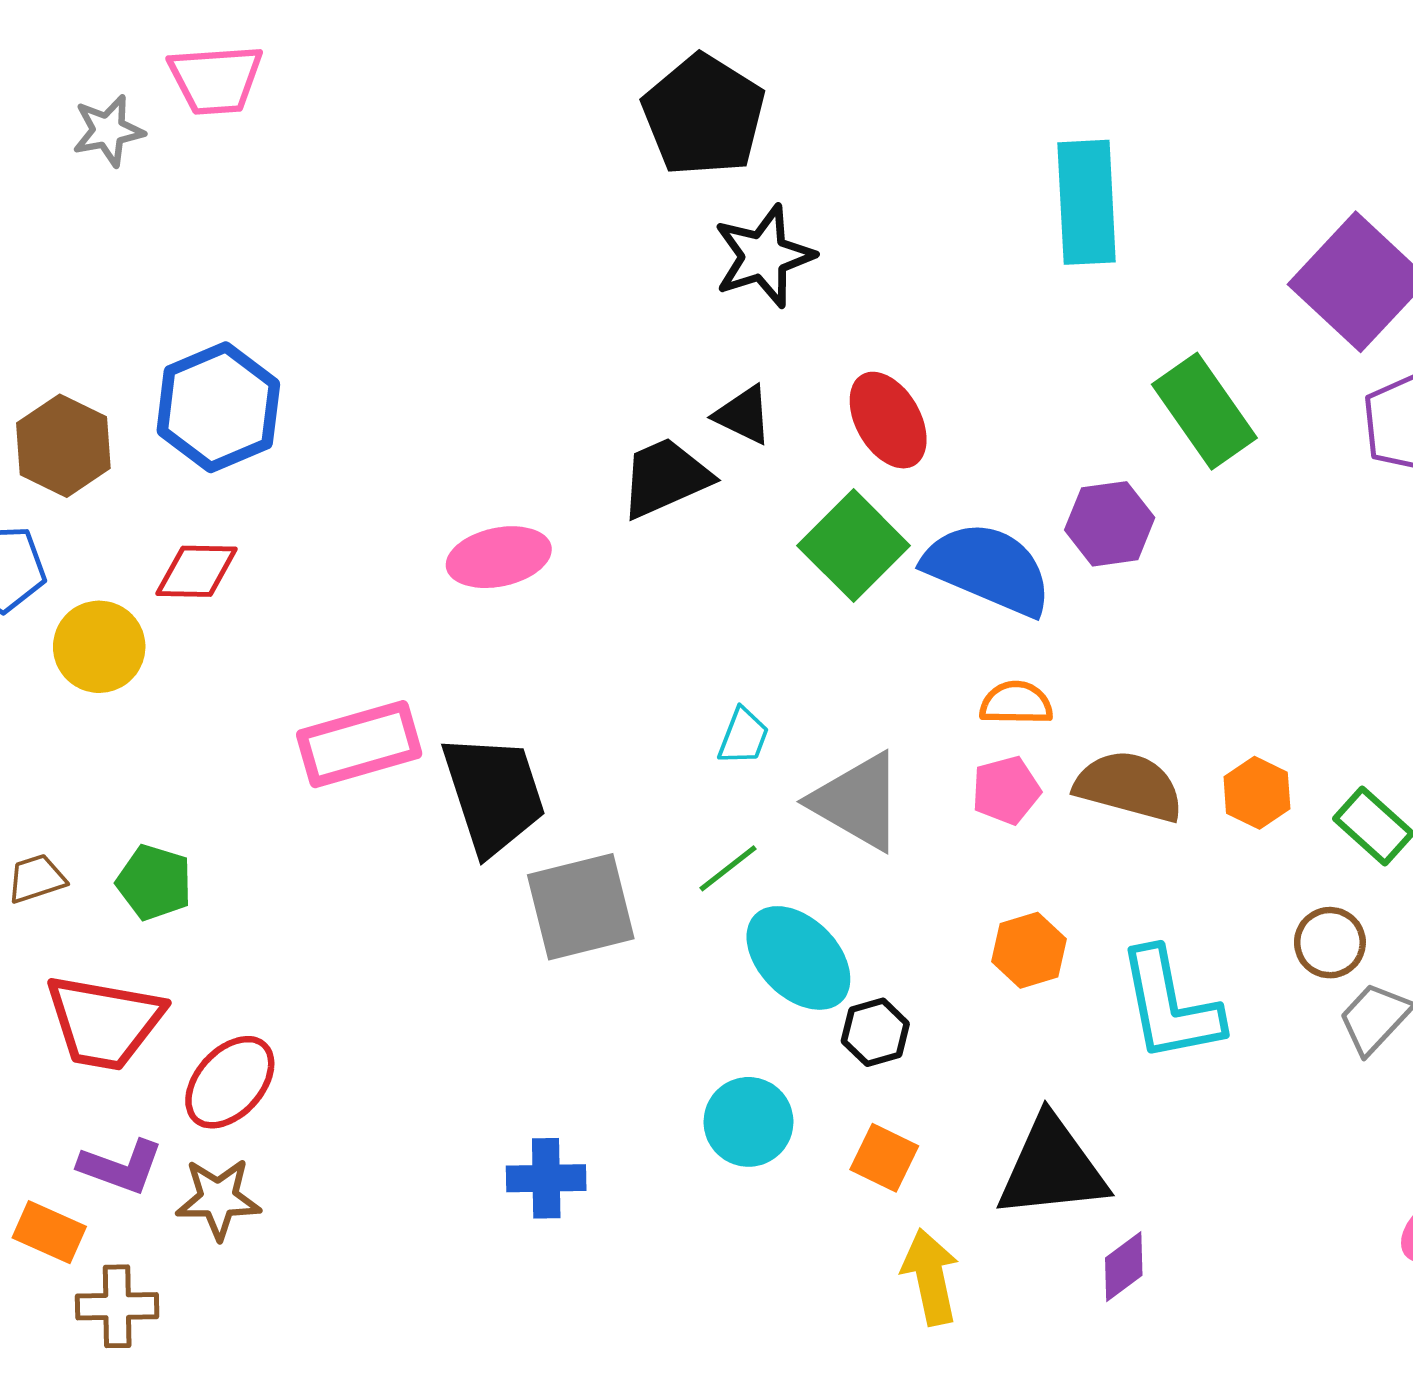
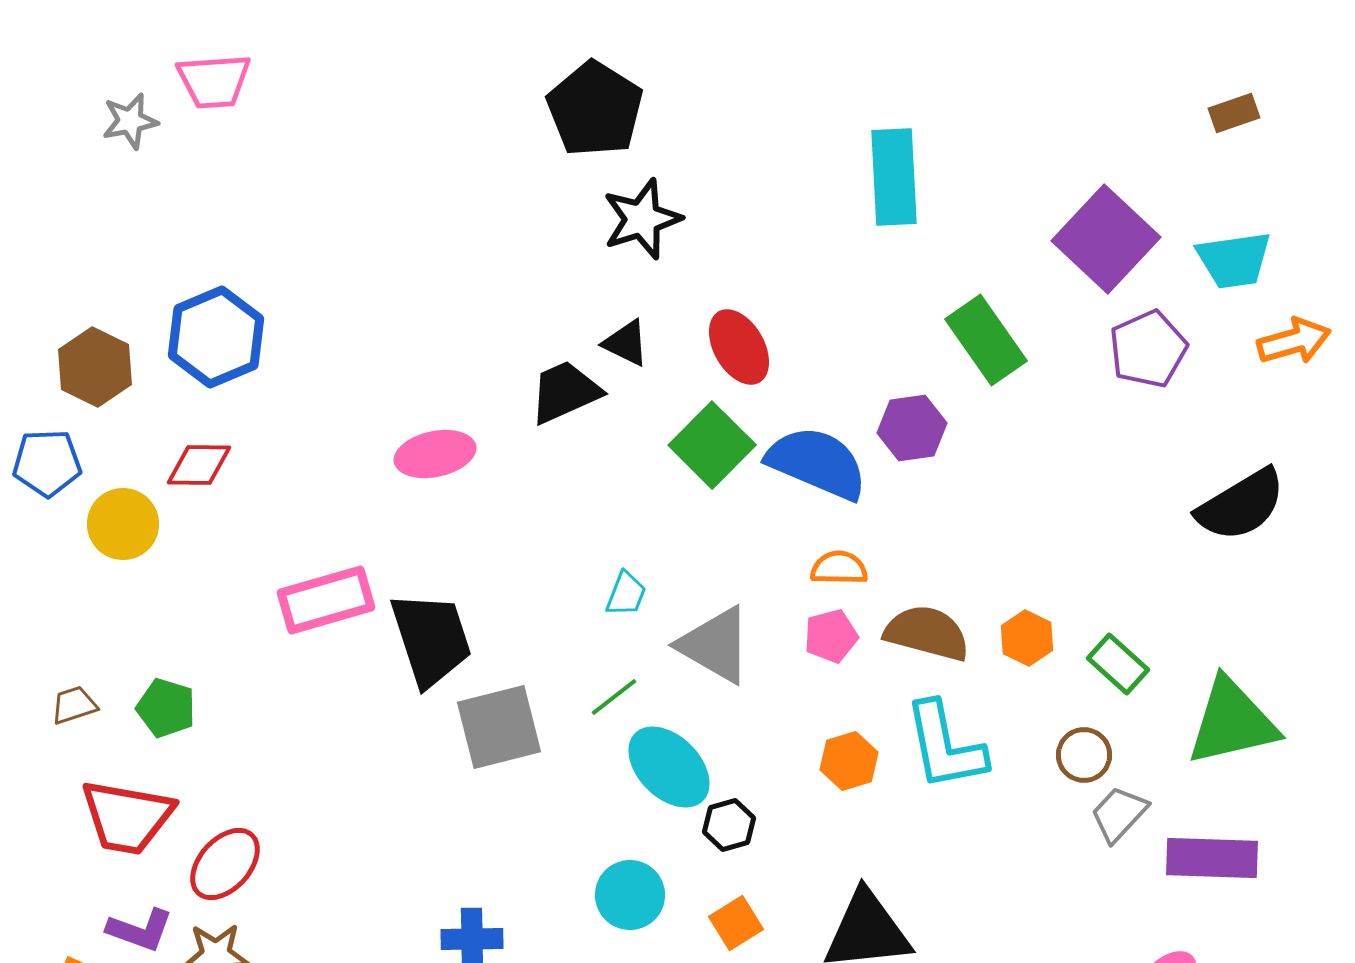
cyan L-shape: (1170, 1005) -> (945, 746), moved
orange square: (884, 1158) -> (736, 923), turned 32

